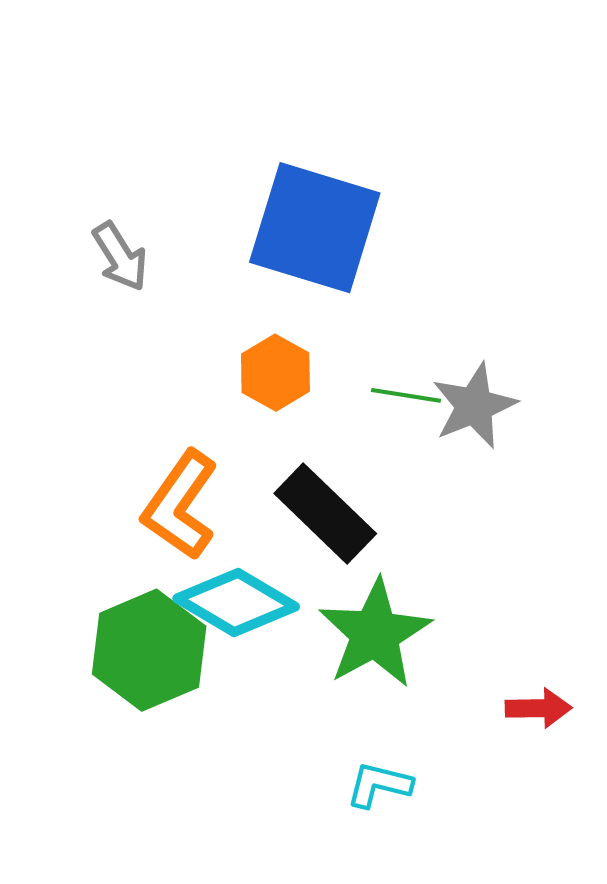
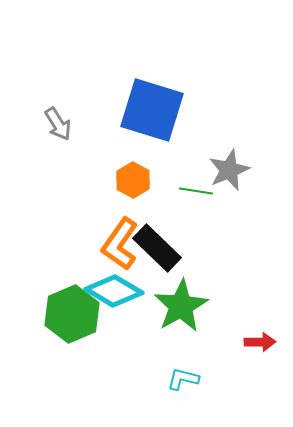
gray star: (474, 406) -> (229, 170), moved
orange L-shape: (180, 505) -> (120, 244), moved

